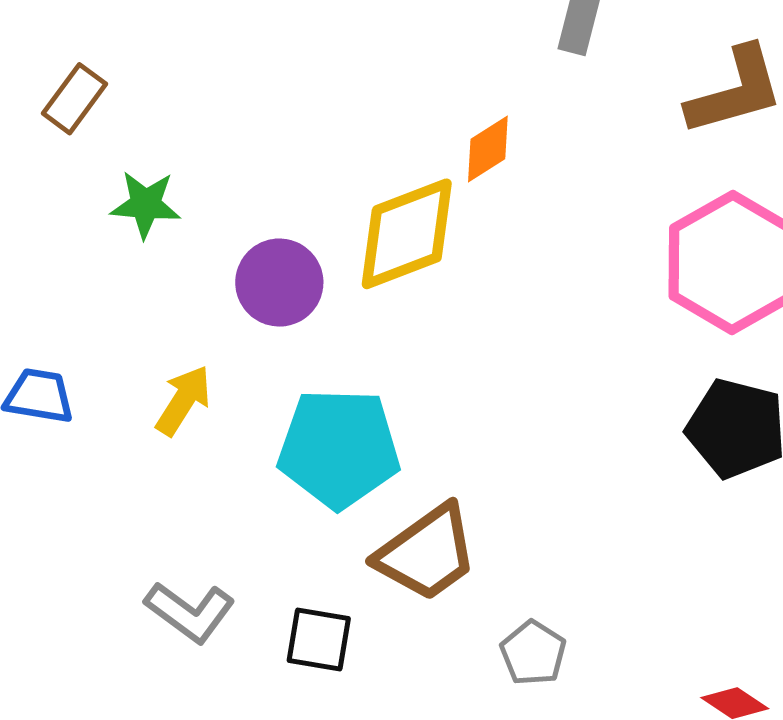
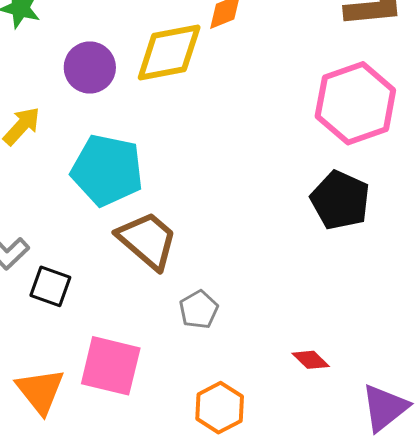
brown trapezoid: (427, 553) -> (147, 240), turned -114
black square: (319, 639) -> (50, 286), moved

